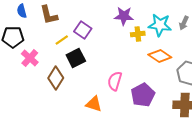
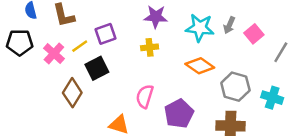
purple square: (83, 30) -> (105, 34), turned 36
yellow cross: (138, 34) -> (150, 47), moved
pink cross: (30, 58) -> (54, 53), moved

